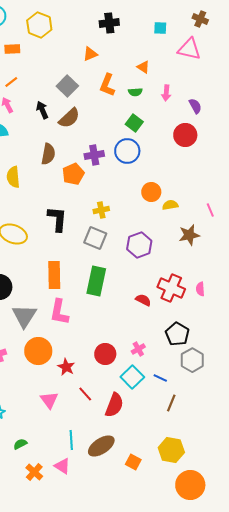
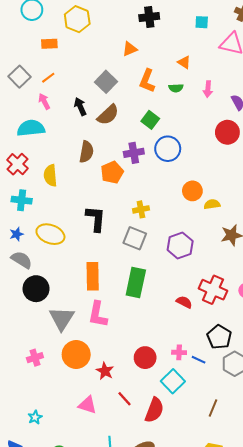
green square: (134, 123) -> (150, 120), moved
pink cross: (138, 349) -> (179, 352), turned 32
blue line: (160, 378) -> (199, 360), moved
pink triangle: (49, 400) -> (87, 405), turned -36

